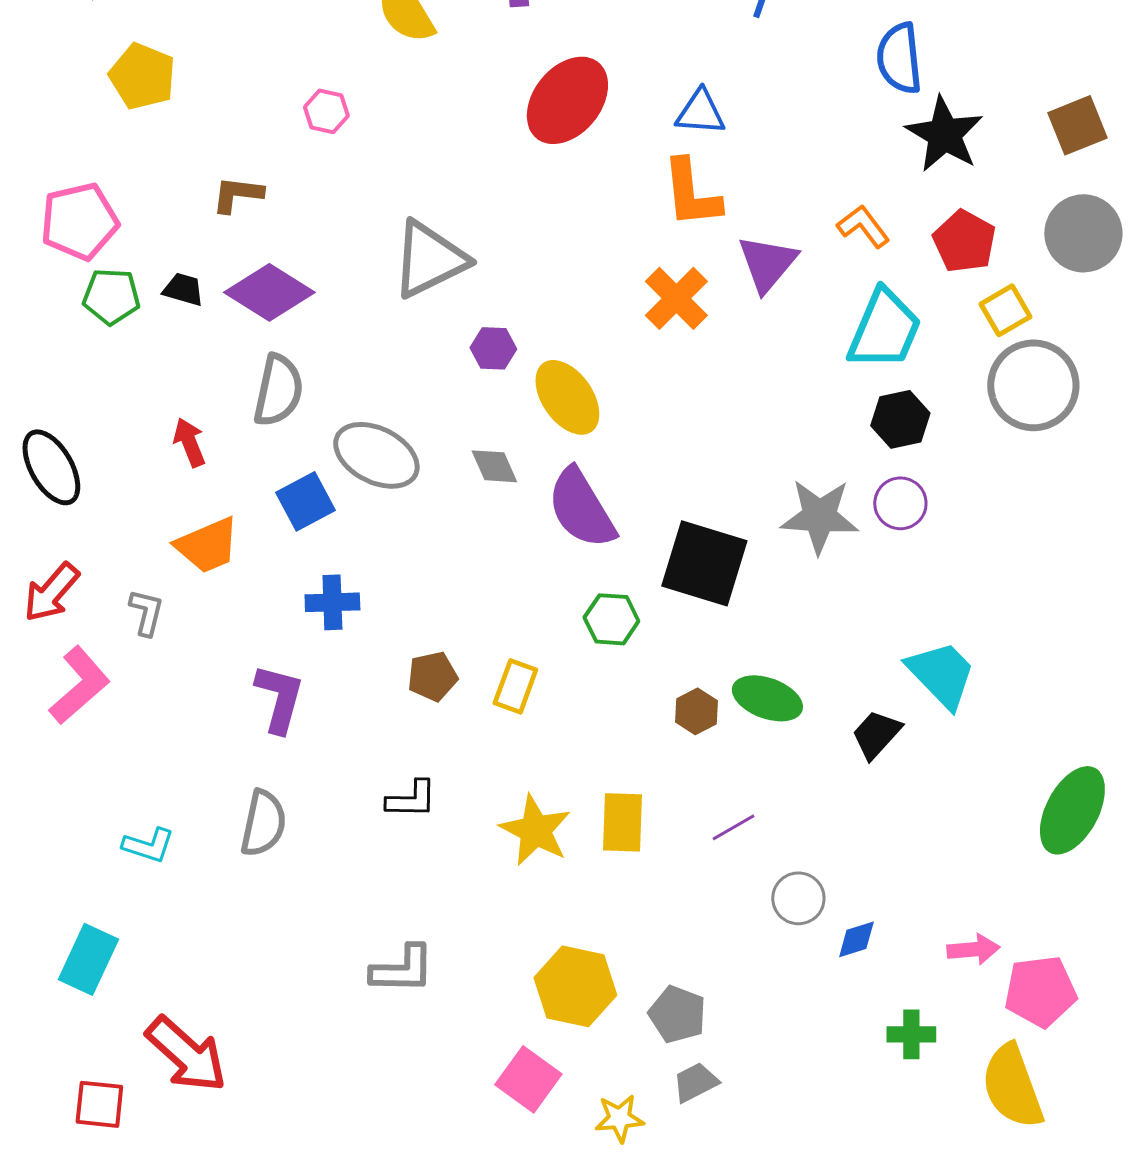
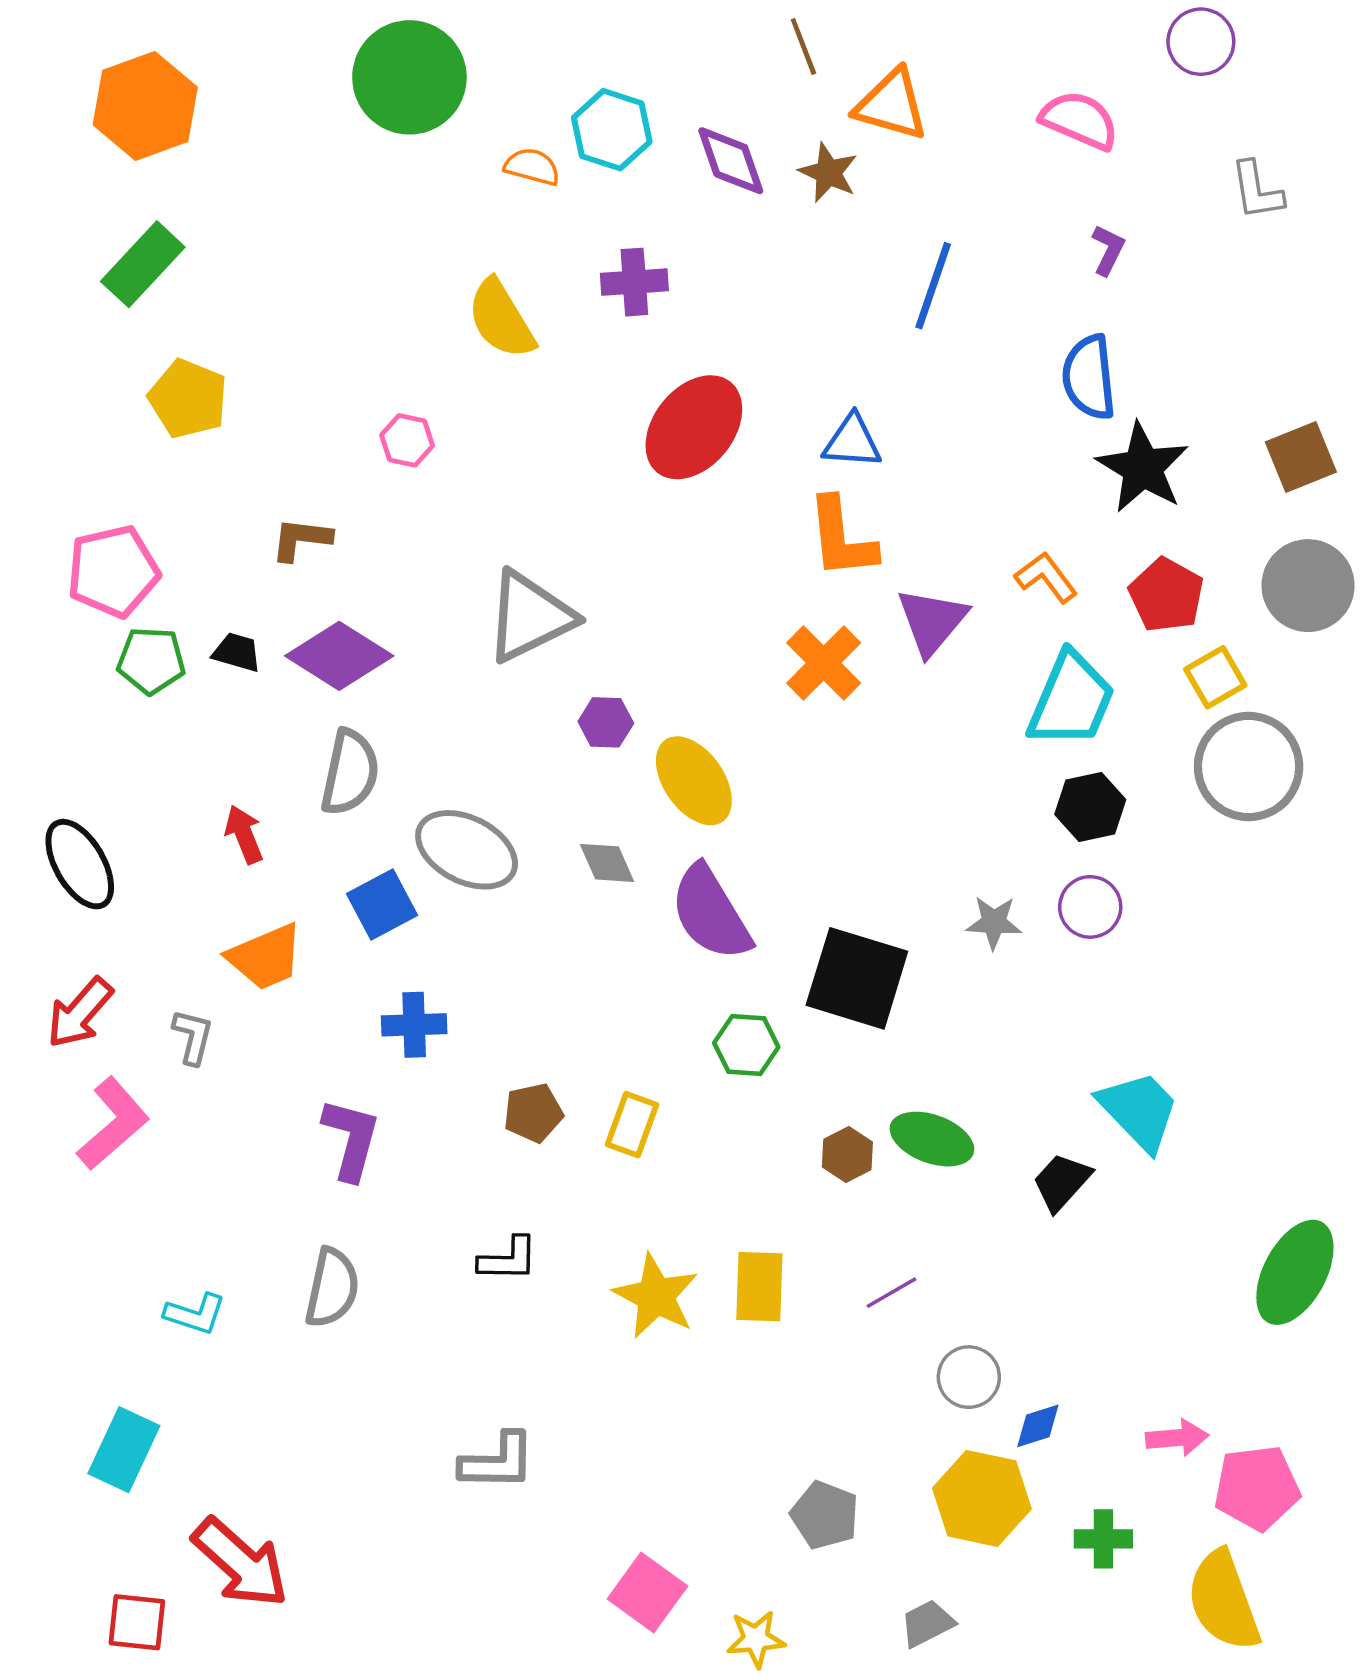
gray star: (819, 516) -> (994, 922), size x0.6
yellow hexagon: (575, 986) -> (982, 1498), moved
gray trapezoid: (695, 1082) -> (927, 1623), moved

